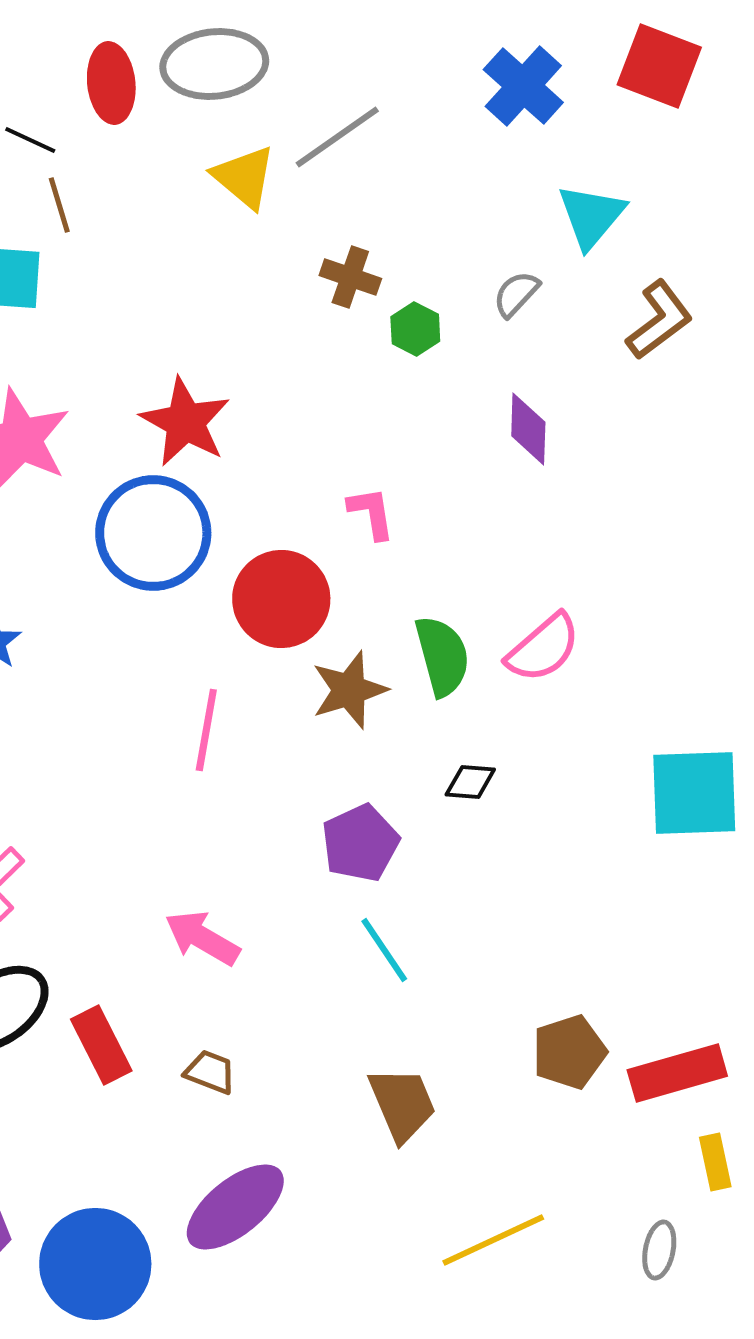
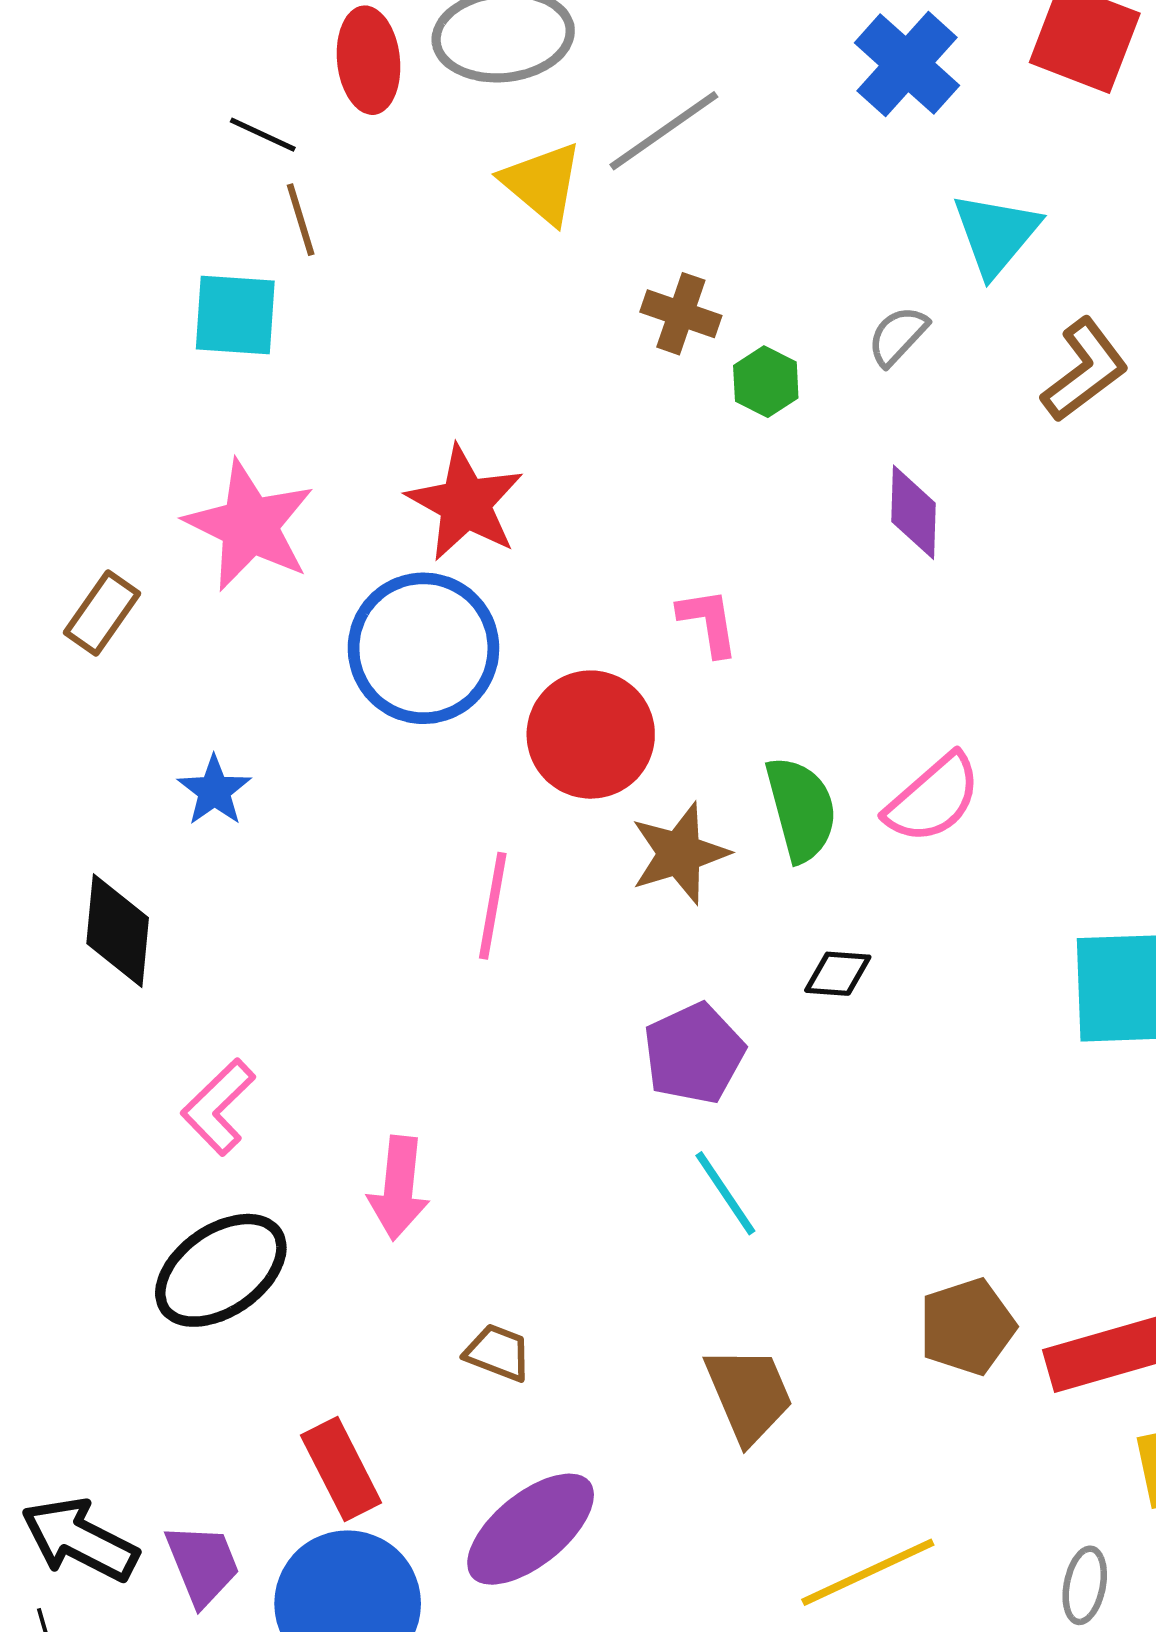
pink arrow: (202, 938) -> (399, 1188), moved, turned -114
red rectangle: (101, 1045) -> (341, 1469), moved

